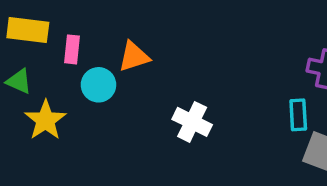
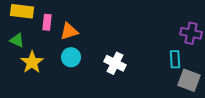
orange triangle: (134, 57) -> (69, 31), moved
cyan circle: (98, 85) -> (71, 57), moved

